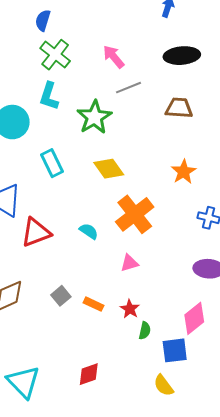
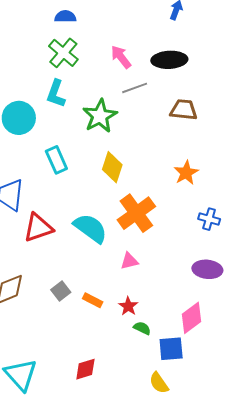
blue semicircle: (43, 20) -> (65, 17), moved, turned 70
black ellipse: (182, 56) -> (169, 60), moved
yellow diamond: (109, 169) -> (112, 167), turned 52
cyan semicircle: (89, 231) -> (90, 228), size x1.8
green semicircle: (145, 331) -> (142, 328), turned -78

